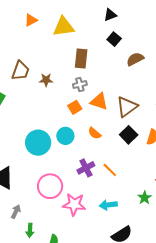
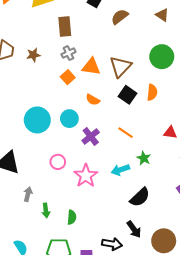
cyan circle: (65, 136) -> (69, 119), moved
orange line: (110, 170) -> (126, 133), moved
pink circle: (50, 186) -> (58, 162), size x0.6
green star: (145, 198) -> (144, 158), moved
pink star: (74, 204) -> (86, 176), turned -30

